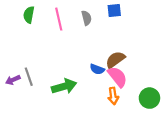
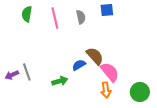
brown semicircle: (115, 60) -> (95, 56), moved, turned 84
blue semicircle: (97, 69) -> (79, 65), moved, turned 128
green arrow: (64, 86) -> (60, 81), size x0.7

